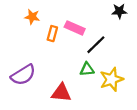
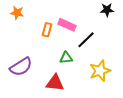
orange star: (32, 17) -> (17, 13), moved
green triangle: (87, 69) -> (66, 58), moved

